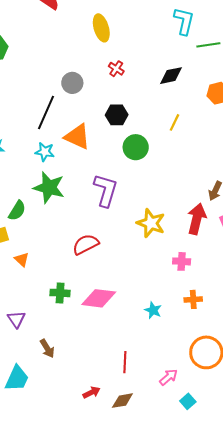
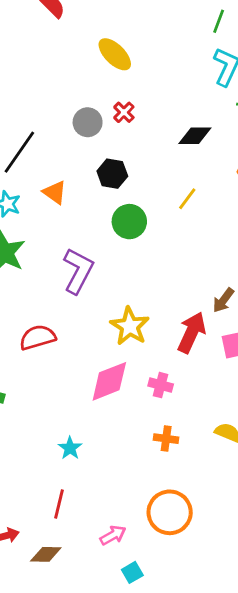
yellow ellipse: (101, 28) -> (115, 54), turned -40
gray circle: (72, 83) -> (88, 122), moved
orange triangle: (77, 137) -> (55, 192), size x0.7
pink diamond: (99, 298) -> (109, 381), moved, turned -40
cyan star: (153, 310) -> (70, 448), moved

